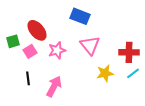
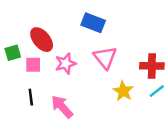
pink square: (30, 51) -> (33, 65), turned 32
yellow star: (105, 73) -> (123, 91), turned -30
pink arrow: (54, 86) -> (62, 107), turned -70

